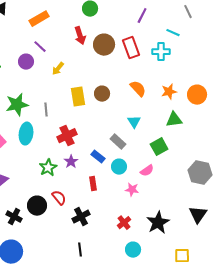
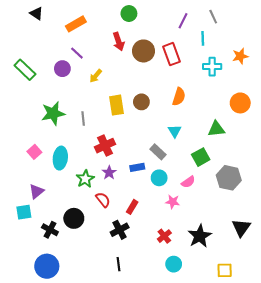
gray line: (188, 12) -> (213, 17), moved
cyan line: (173, 33) -> (203, 38), moved, turned 64
cyan cross: (161, 52) -> (212, 67), moved
orange semicircle: (138, 89) -> (179, 97), turned 60
orange star: (169, 92) -> (240, 56), moved
cyan ellipse: (26, 134) -> (60, 158), moved
blue rectangle: (98, 157) -> (137, 167), turned -48
gray hexagon: (200, 173) -> (229, 178), moved
red rectangle: (93, 184) -> (132, 207), moved, turned 40
red semicircle: (59, 198) -> (103, 200), moved

